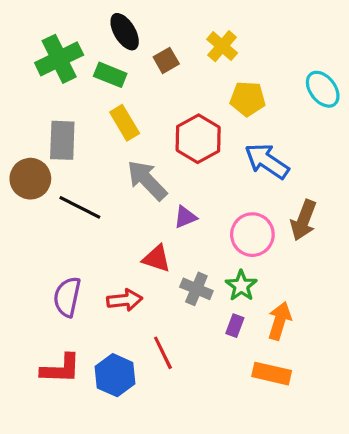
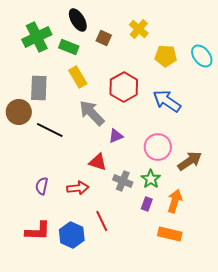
brown square: (166, 60) -> (104, 38), turned -35
yellow pentagon: (248, 99) -> (166, 56), moved
brown arrow: (304, 220) -> (190, 161), moved, turned -145
purple semicircle: (67, 297) -> (42, 186), size x0.7

